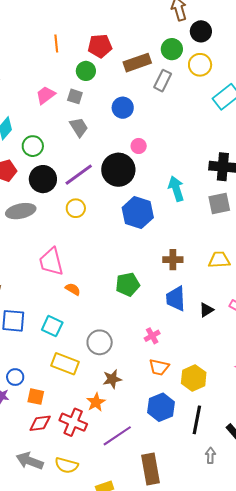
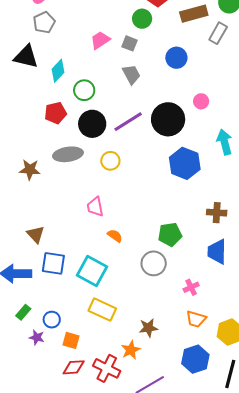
pink circle: (139, 146) -> (201, 101), moved
yellow circle: (76, 208) -> (110, 161), moved
pink trapezoid: (51, 262) -> (95, 207), size x0.7
cyan square: (52, 326) -> (92, 271), size x1.4
gray circle: (100, 342) -> (154, 263), moved

